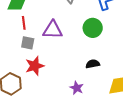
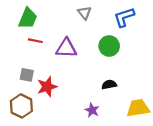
red line: (24, 23) -> (35, 41), turned -72
gray square: (28, 43) -> (27, 75), moved

